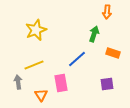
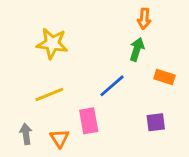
orange arrow: (107, 12) -> (144, 19), moved
yellow star: (36, 30) -> (52, 43), turned 30
gray arrow: (18, 82) -> (26, 134), moved

